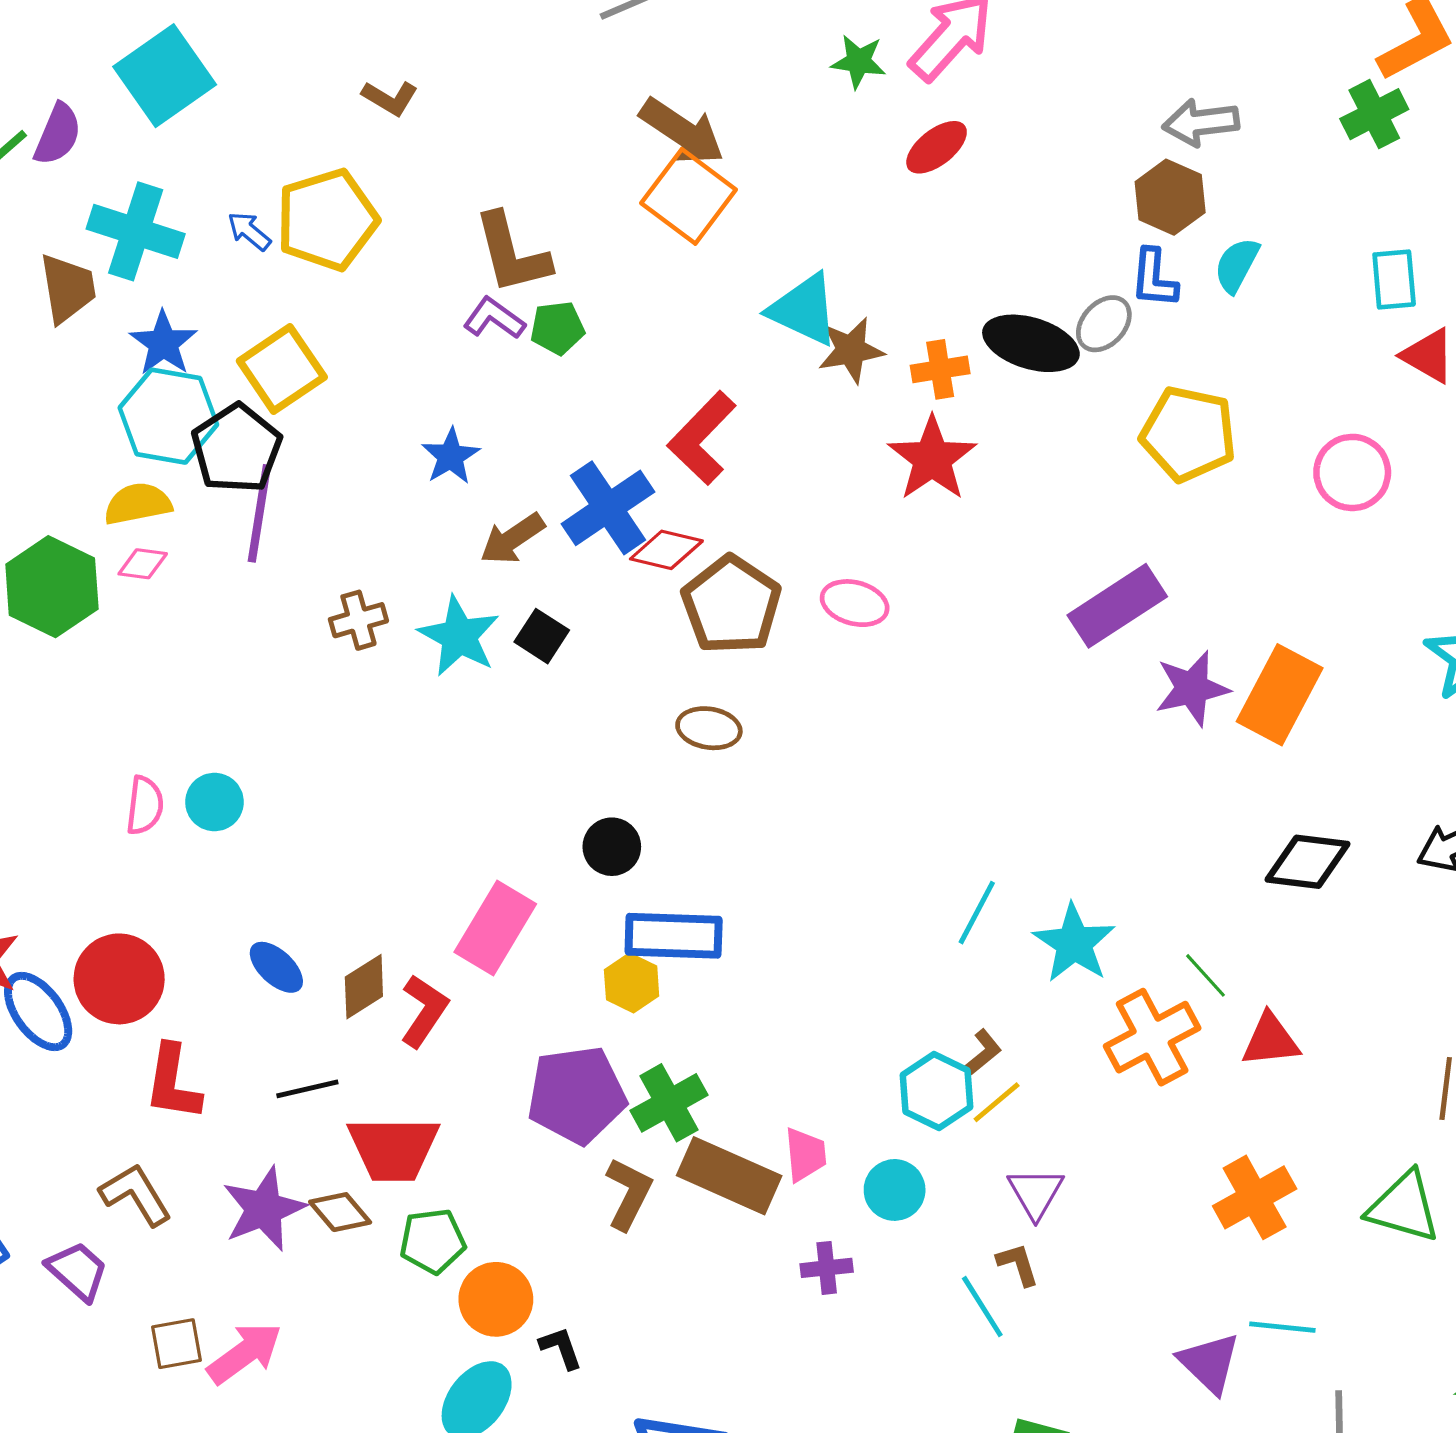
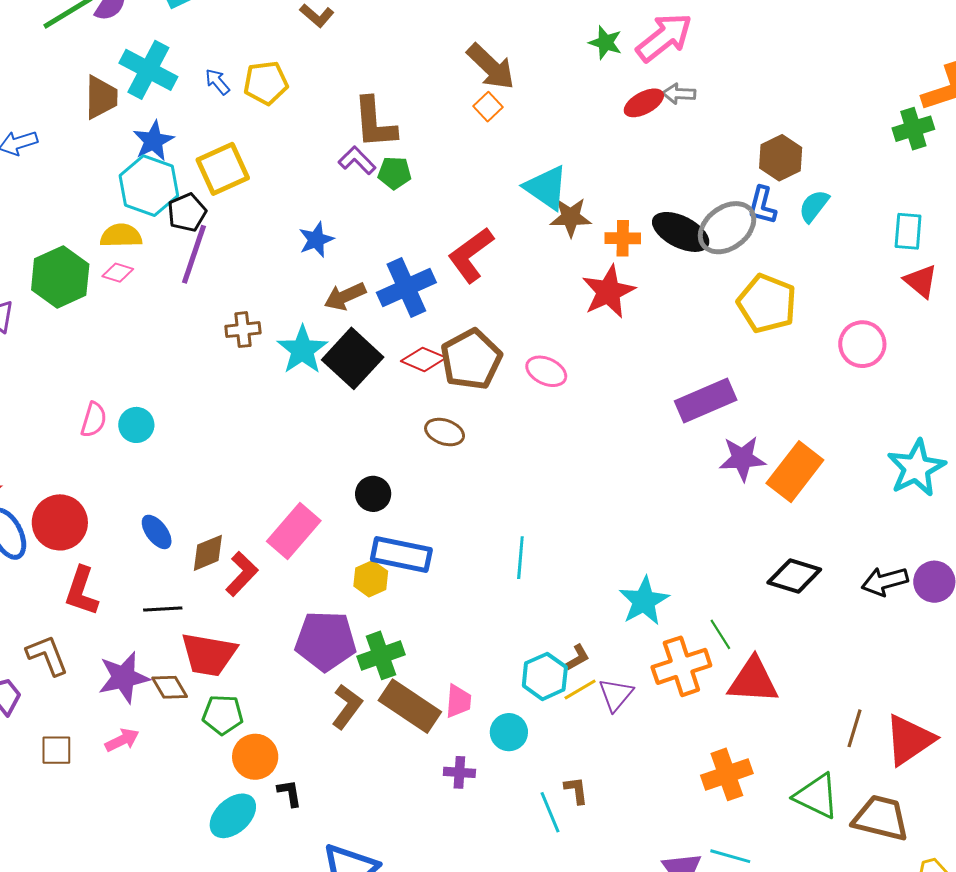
gray arrow: (1201, 122) -> (679, 94), moved, size x0.7
orange square: (689, 196) -> (488, 107), size x0.5
yellow pentagon: (327, 220) -> (266, 83), size x0.7
gray ellipse: (1104, 324) -> (727, 228), size x1.6
black pentagon: (237, 448) -> (187, 212), size x0.7
red diamond: (666, 550) -> (423, 359), moved
black square: (542, 636) -> (353, 358), size x1.8
cyan line: (977, 913) -> (520, 558), moved, turned -33
red triangle: (1270, 1040) -> (753, 681), size x1.4
purple triangle: (1036, 1193) -> (616, 695), moved
pink arrow: (245, 1353) -> (122, 740), moved, size x0.7

